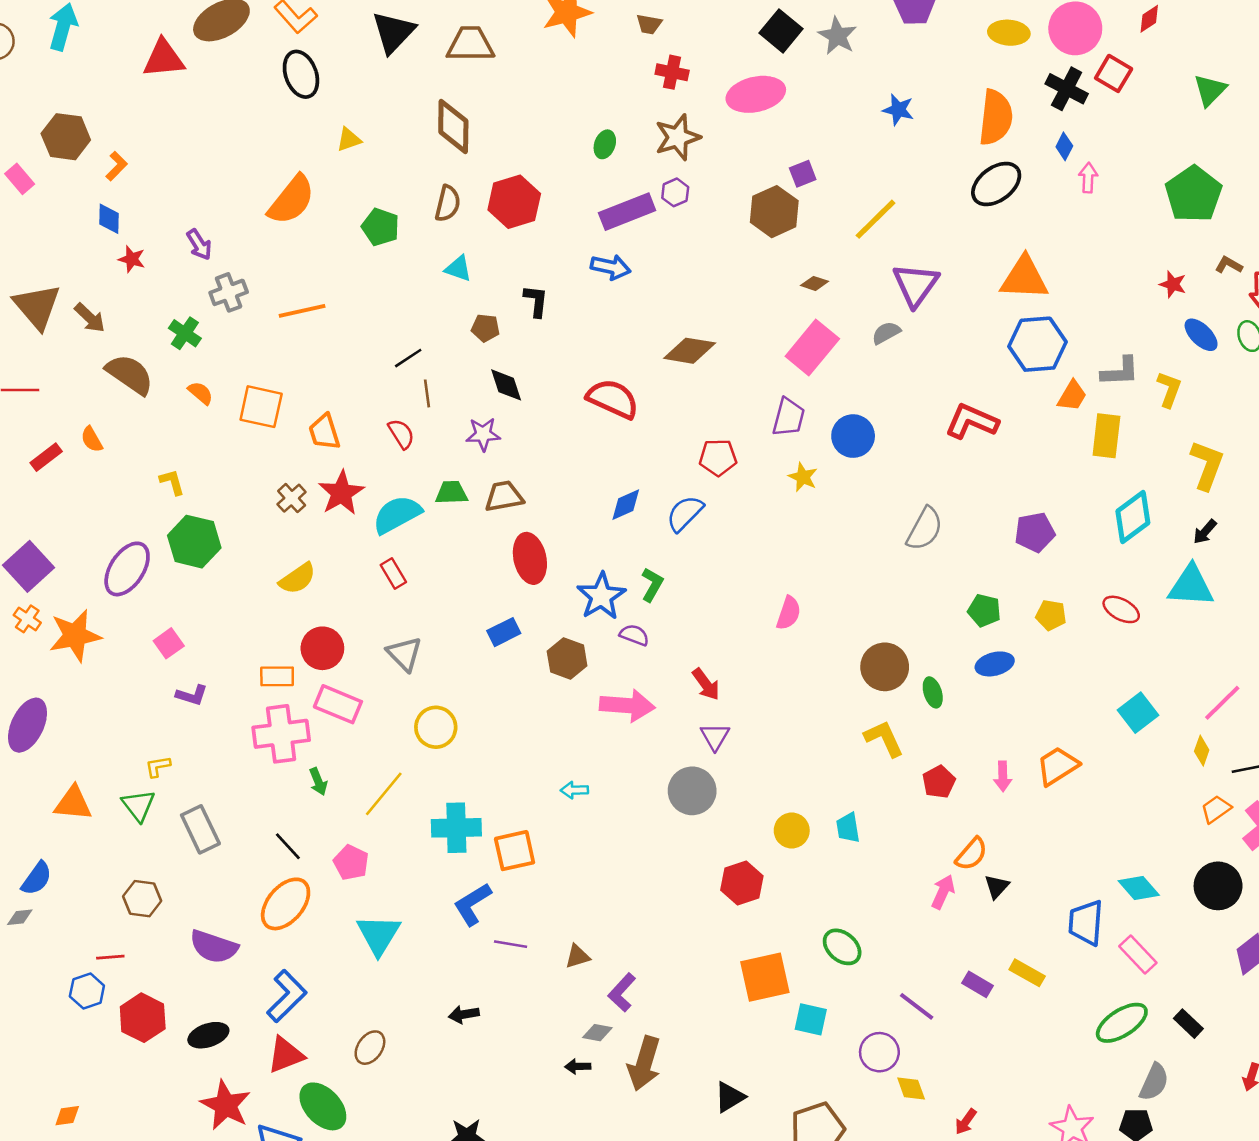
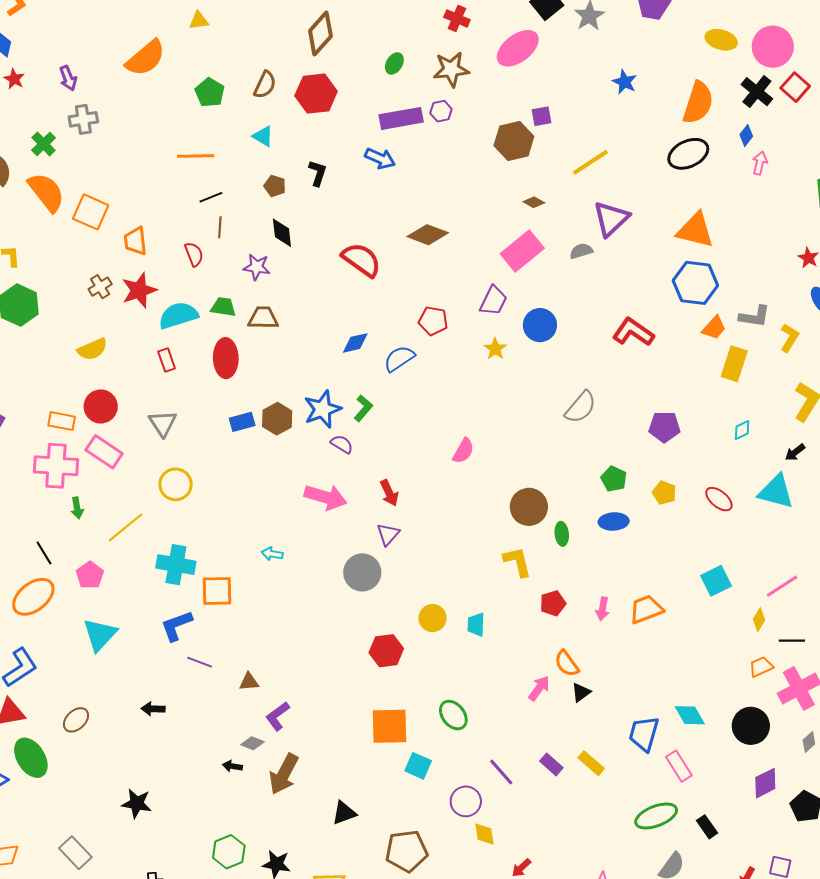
pink ellipse: (756, 94) -> (518, 48), turned -36
brown diamond: (453, 127) -> (320, 33), moved, turned 30
orange line: (302, 311) -> (196, 156), moved
orange semicircle: (201, 393) -> (46, 192), size x2.0
cyan diamond: (1133, 517) -> (742, 430), size x0.5
red ellipse: (530, 558) -> (226, 358), moved
brown hexagon: (567, 659) -> (277, 419), moved
orange semicircle: (971, 854) -> (567, 664), turned 92

